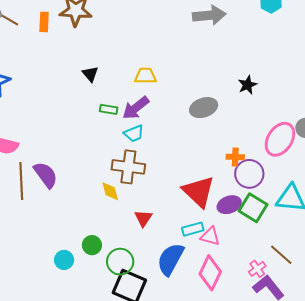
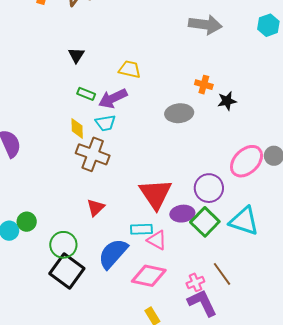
orange cross: (235, 157) -> (204, 85), moved
yellow diamond: (110, 191) -> (77, 128), moved
green circle: (92, 245) -> (27, 222), moved
pink diamond: (210, 273) -> (149, 276), turned 64

